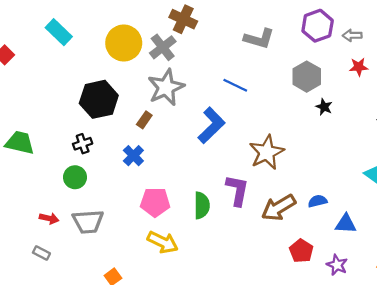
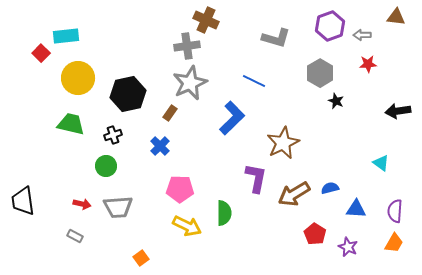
cyan rectangle: (59, 32) -> (66, 36), moved, turned -50
yellow circle: (124, 43) -> (78, 78), moved
gray cross: (163, 47) -> (187, 46), turned 30
green trapezoid: (20, 143) -> (71, 124), moved
green semicircle: (202, 205) -> (224, 213), moved

